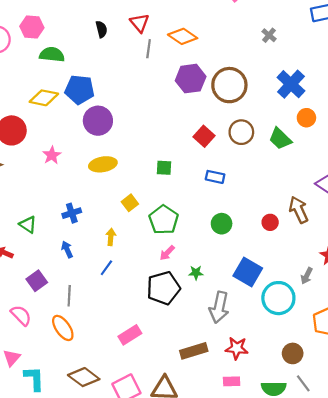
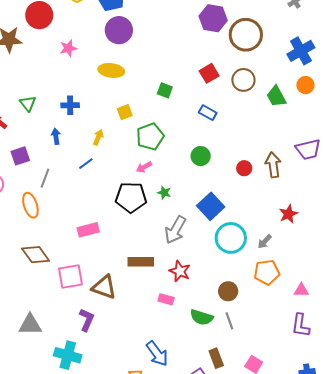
gray arrow: (307, 276) -> (265, 241), moved

